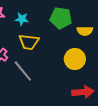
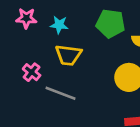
gray line: (23, 71) -> (60, 93), turned -30

